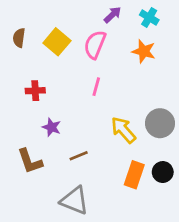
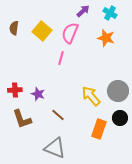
pink line: (96, 87) -> (61, 58), moved
red cross: (35, 91) -> (15, 90), moved
brown line: (79, 156) -> (58, 115), turned 64
black circle: (163, 172) -> (120, 118), moved

